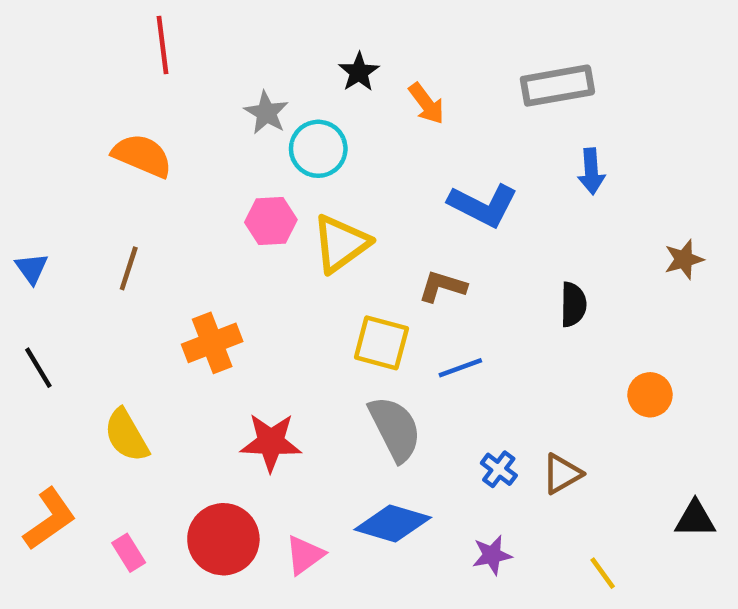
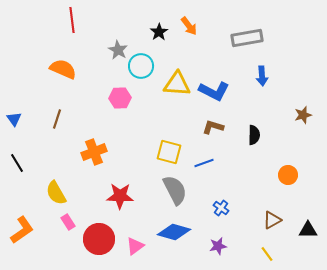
orange arrow: (427, 104) -> (189, 26), moved
yellow triangle: (341, 244) -> (177, 84), moved, turned 40
brown L-shape: (442, 286) -> (213, 127), moved
brown triangle: (562, 474) -> (272, 220), moved
pink rectangle: (129, 553) -> (68, 222), moved

